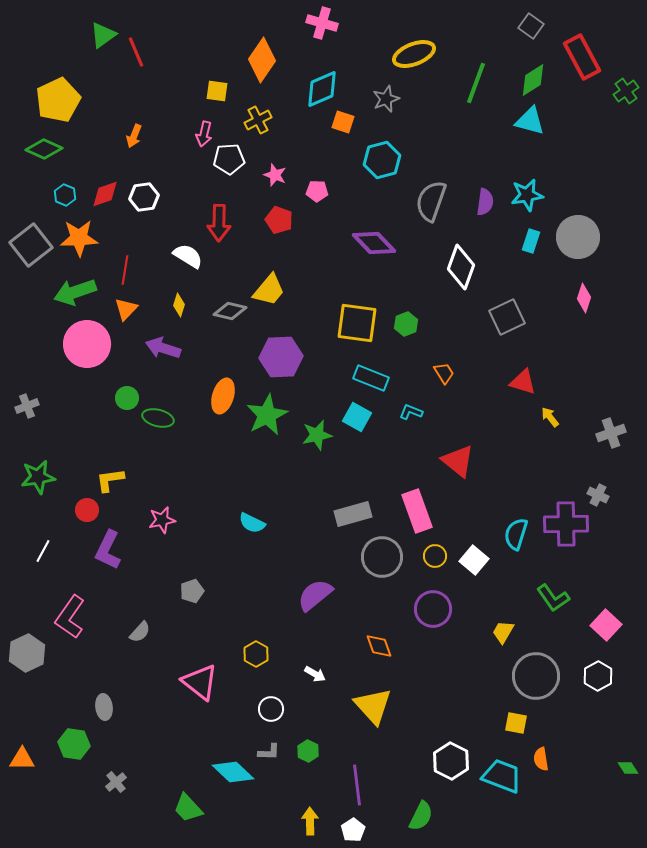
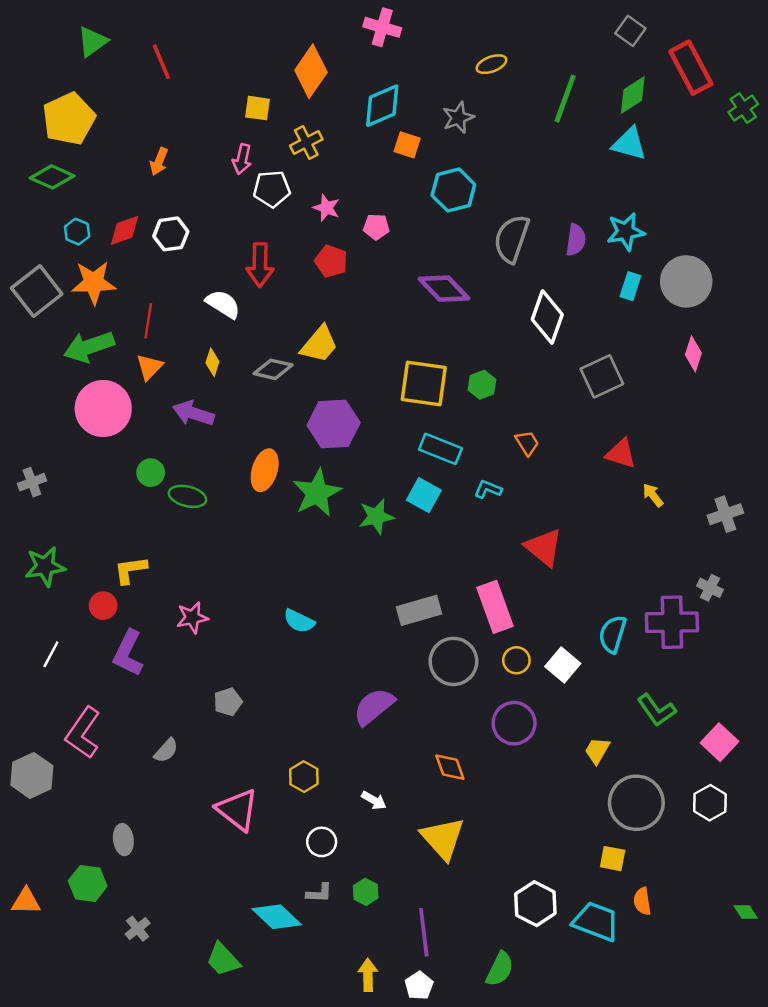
green triangle: (103, 35) -> (92, 42), moved
yellow ellipse: (414, 54) -> (491, 64), size x0.6

